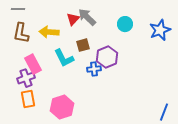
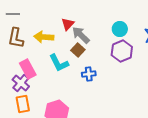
gray arrow: (87, 17) -> (81, 35), moved
brown square: (83, 45) -> (78, 50), turned -32
purple hexagon: (107, 57) -> (122, 51), moved
purple cross: (26, 78) -> (21, 83), turned -30

